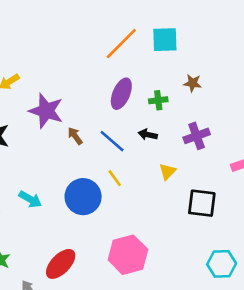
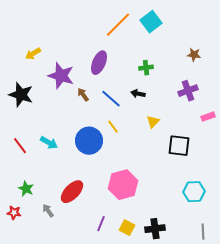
cyan square: (165, 40) -> (151, 22), turned -35
brown star: (193, 83) -> (194, 55), moved
purple ellipse: (121, 94) -> (99, 63), moved
purple cross: (197, 136) -> (188, 91), moved

